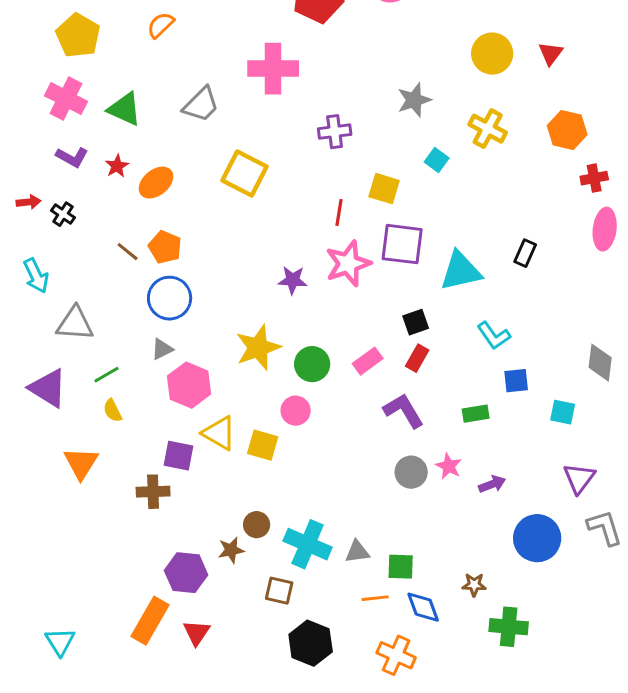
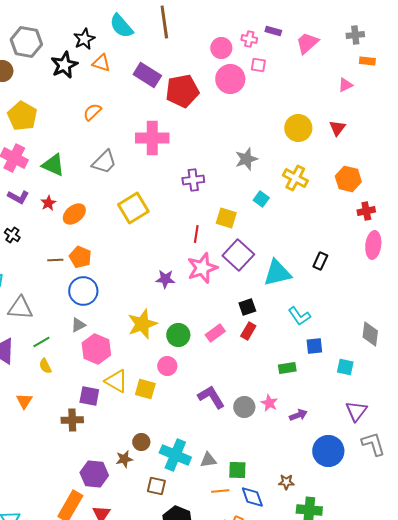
orange semicircle: (161, 25) -> (92, 112), moved
yellow square: (245, 174) -> (133, 208), turned 32
purple square: (402, 244) -> (238, 255), turned 36
brown line: (128, 252) -> (55, 260), turned -42
purple L-shape: (404, 411) -> (211, 397), moved
orange triangle: (81, 463) -> (24, 401), size x0.7

